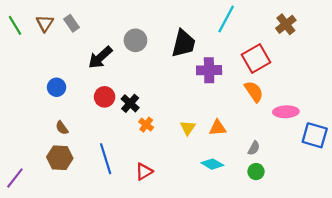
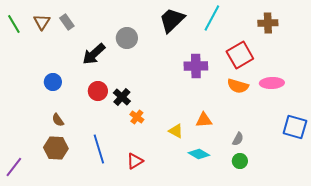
brown cross: (286, 24) -> (268, 23), turned 36
black trapezoid: (183, 44) -> (172, 20), moved, turned -148
orange semicircle: (254, 92) -> (238, 86), turned 140
pink ellipse: (286, 112) -> (272, 83), moved
yellow triangle: (188, 128) -> (176, 131), moved, turned -35

